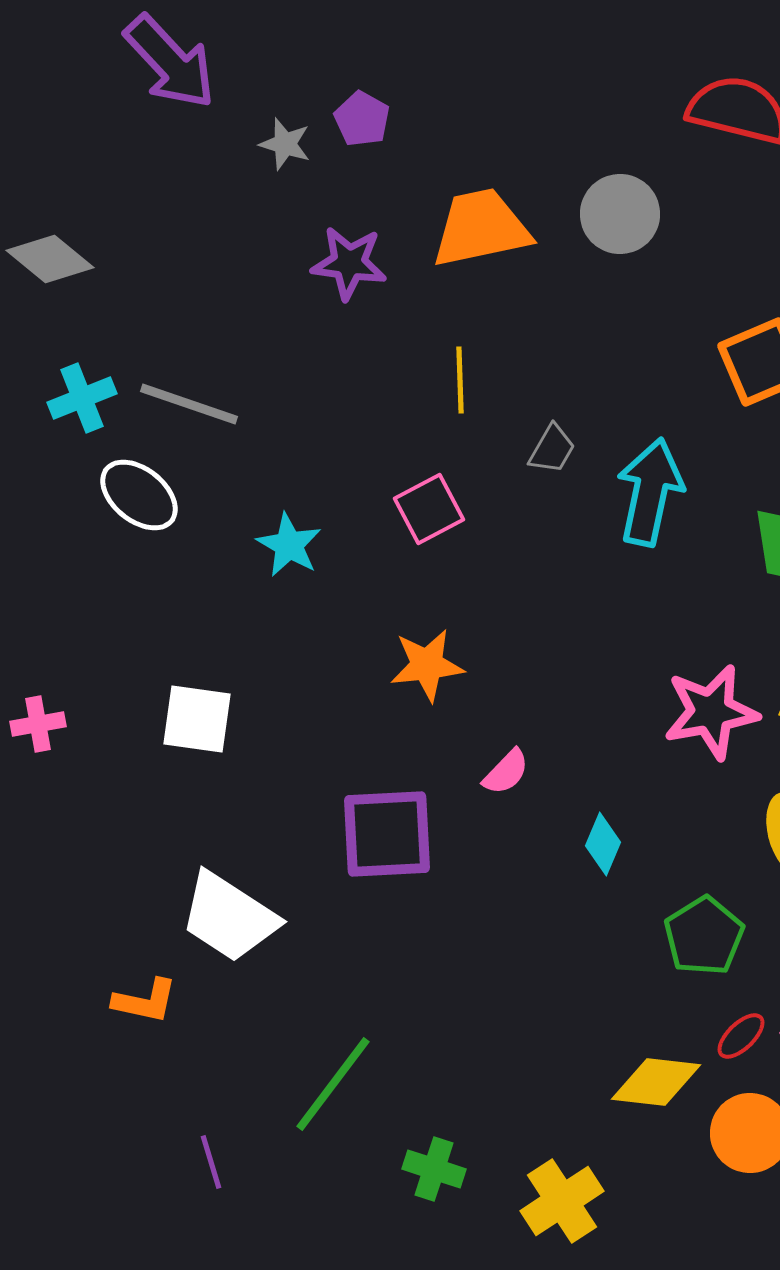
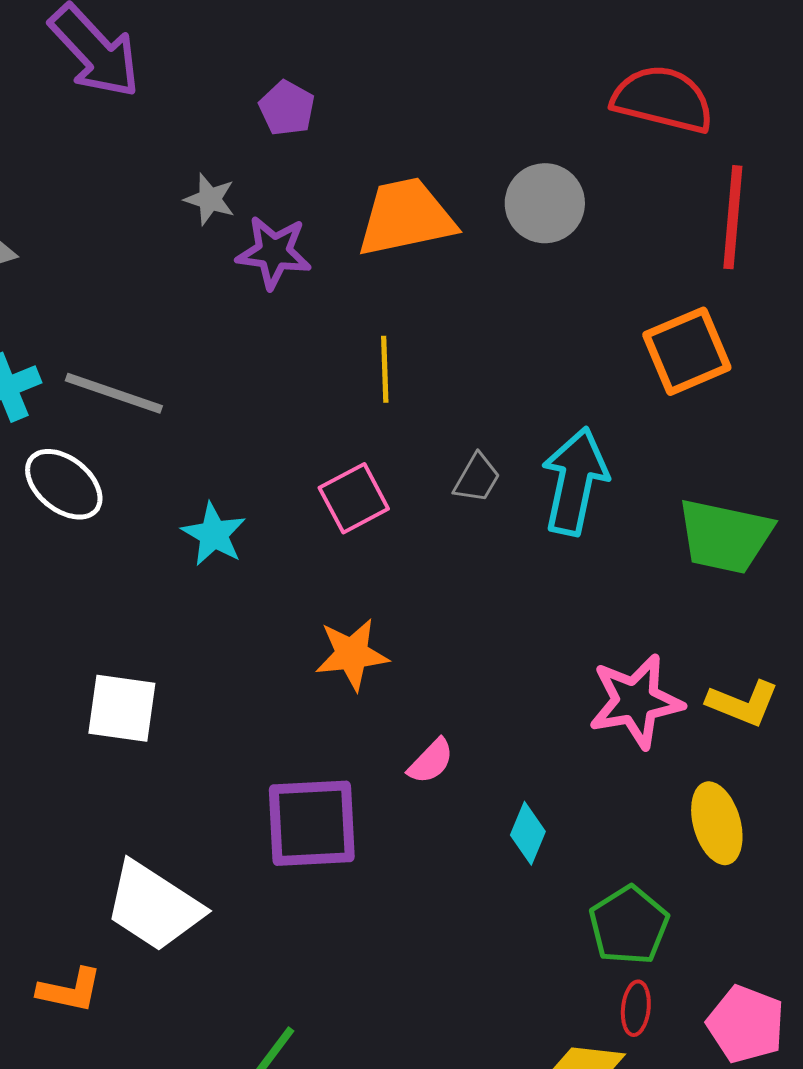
gray star: (285, 144) -> (210, 199), moved
gray trapezoid: (552, 449) -> (477, 478), moved
red ellipse: (741, 1036) -> (636, 1008), moved, turned -40

